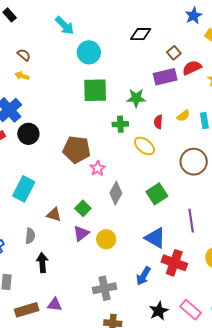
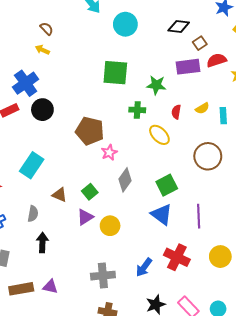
black diamond: (141, 34) -> (179, 27), moved
cyan circle: (89, 52) -> (125, 24), moved
blue triangle: (155, 238) -> (162, 214), moved

